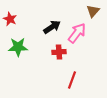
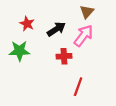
brown triangle: (93, 11) -> (87, 12), moved
red star: (10, 19) -> (27, 24), moved

